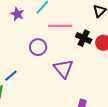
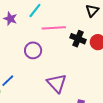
purple triangle: (63, 69) -> (57, 83), moved

